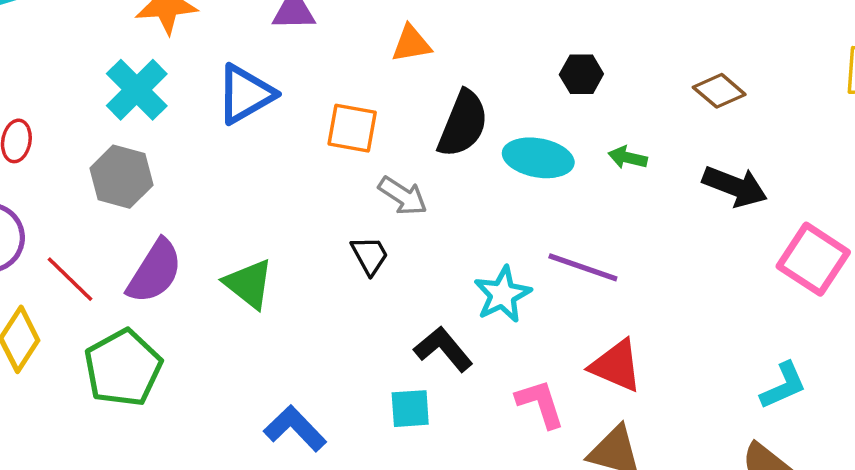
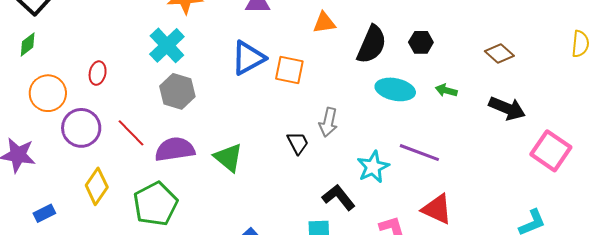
blue triangle: (245, 94) -> (248, 58), moved
black semicircle: (463, 124) -> (372, 44), moved
gray hexagon: (121, 177) -> (177, 91), moved
gray arrow: (403, 196) -> (328, 122), moved, turned 68
purple semicircle: (155, 271) -> (175, 149), turned -132
red line: (70, 279) -> (131, 133), moved

